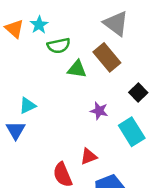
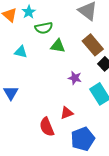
brown rectangle: (107, 57) -> (93, 45), moved
cyan triangle: (27, 106) -> (21, 52), moved, turned 40

